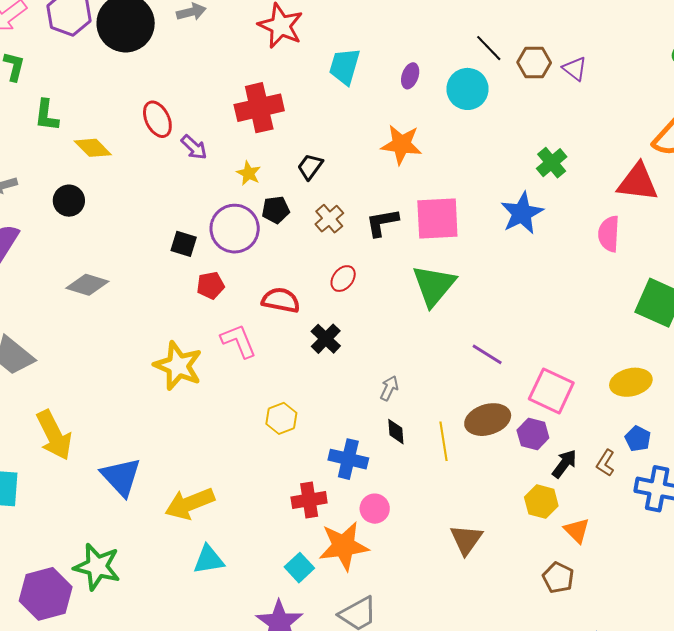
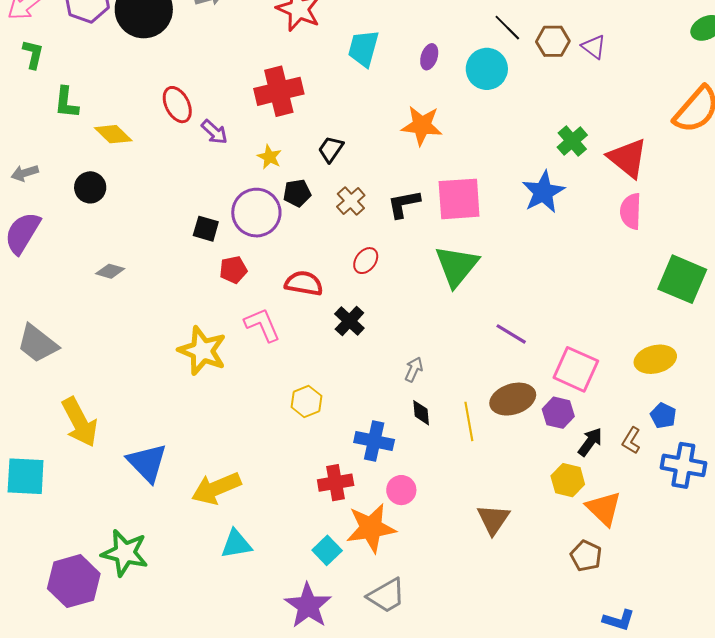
red triangle: (638, 182) -> (628, 158), moved, turned 33
gray diamond: (87, 285) -> (110, 271), size x0.7
orange triangle: (577, 531) -> (604, 508), size x1.4

